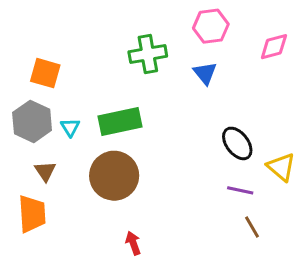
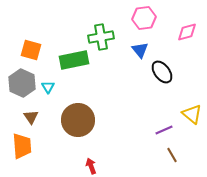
green rectangle: (120, 121) -> (74, 60), moved
black ellipse: (237, 143) -> (162, 72), moved
purple line: (240, 190) -> (164, 130), turned -36

